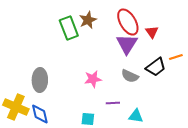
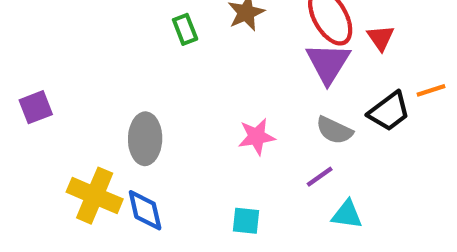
green rectangle: (69, 28) -> (185, 29), moved, size x0.6
purple line: (113, 103) -> (320, 177), moved, turned -32

